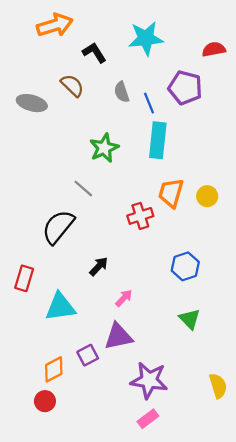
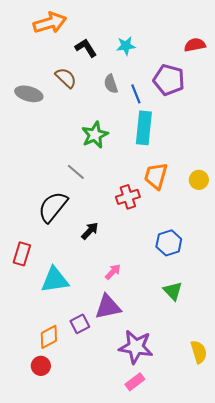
cyan star: (146, 38) -> (126, 46), moved, size x0.6
yellow circle: (207, 196) -> (199, 180), moved
black arrow: (99, 266) -> (90, 231), moved

